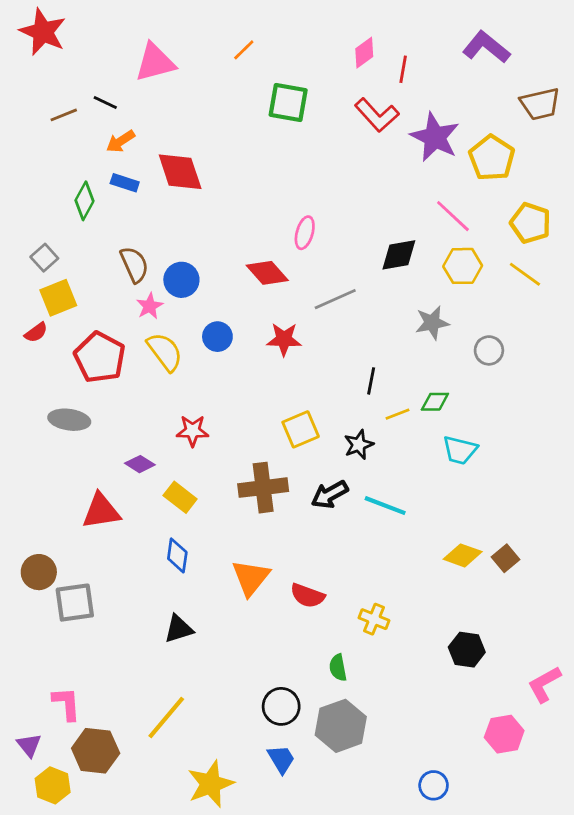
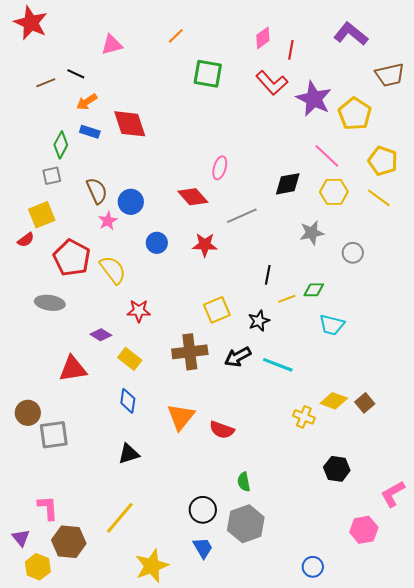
pink triangle: (155, 62) -> (112, 45), size x0.7
gray square: (44, 258) -> (52, 176), moved, turned 30
yellow semicircle: (165, 352) -> (113, 270), moved
yellow cross: (374, 619) -> (304, 417), moved

